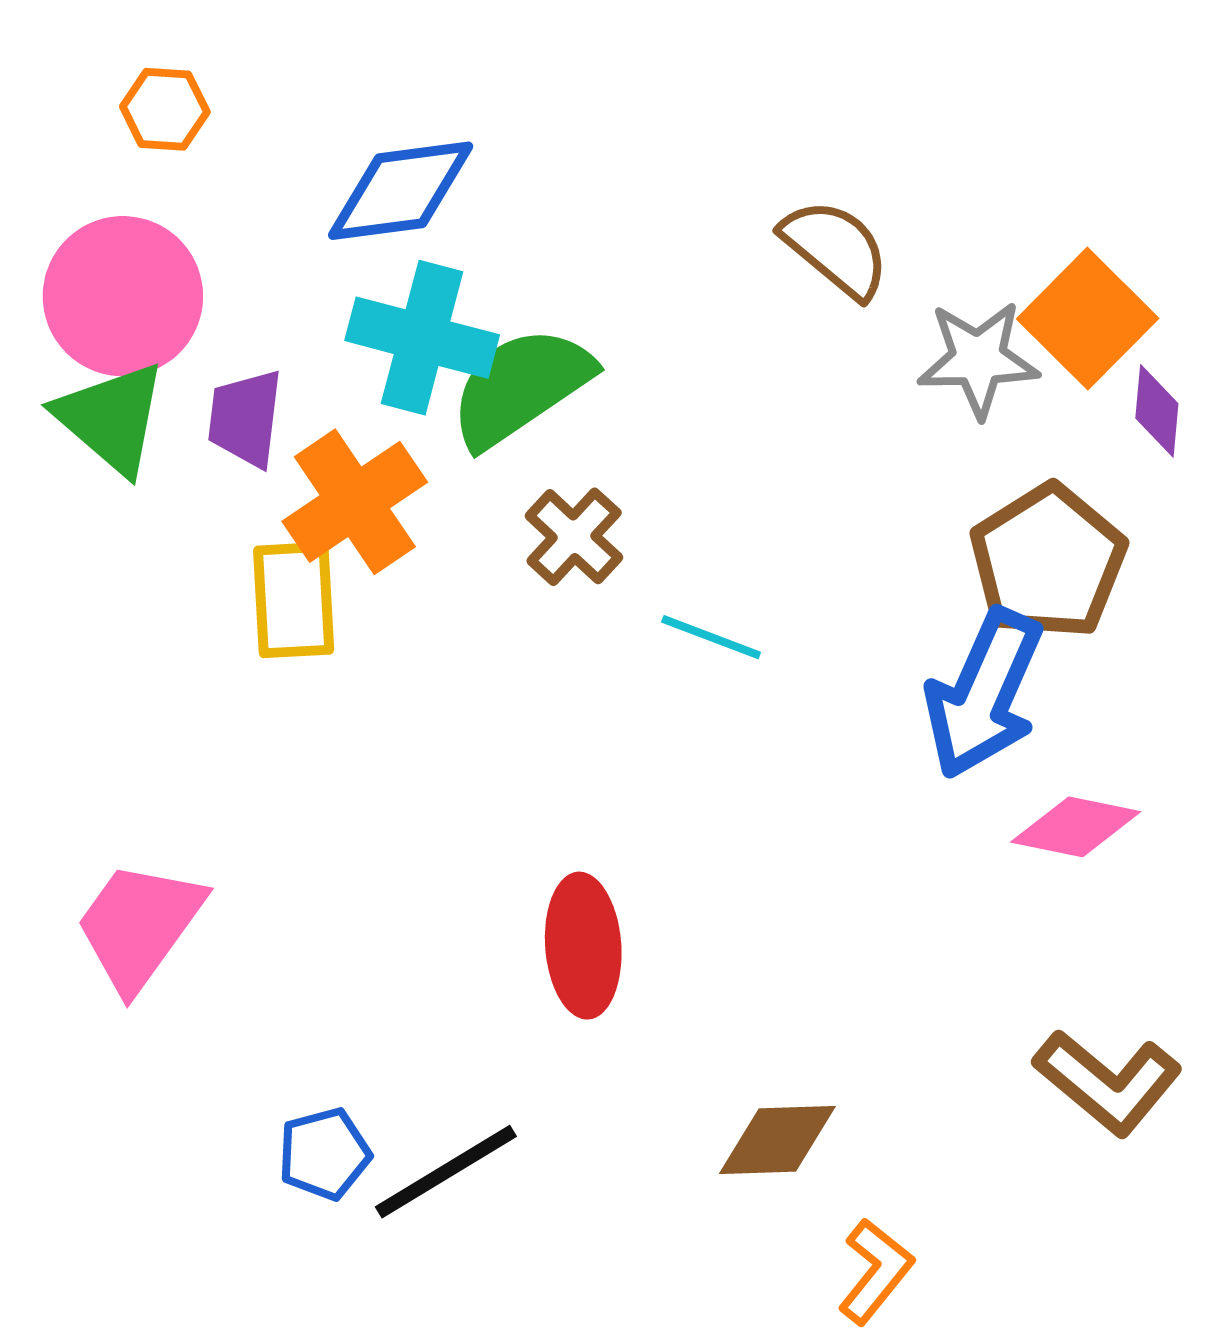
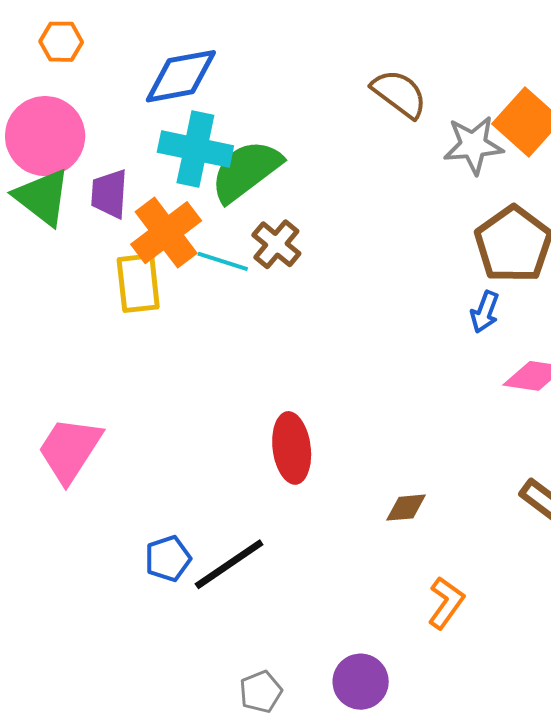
cyan line: (711, 637) -> (223, 261), moved
blue arrow: (984, 694) -> (485, 312), size x0.5
brown diamond: (777, 1140) -> (406, 508), moved, size x0.7

